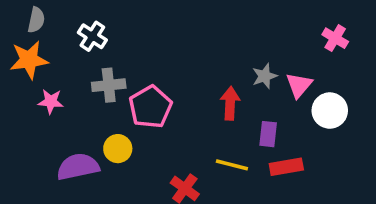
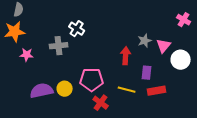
white cross: (92, 36) -> (77, 29), moved
pink pentagon: (150, 107) -> (92, 80), moved, turned 30
yellow circle: (118, 149) -> (65, 89), moved

